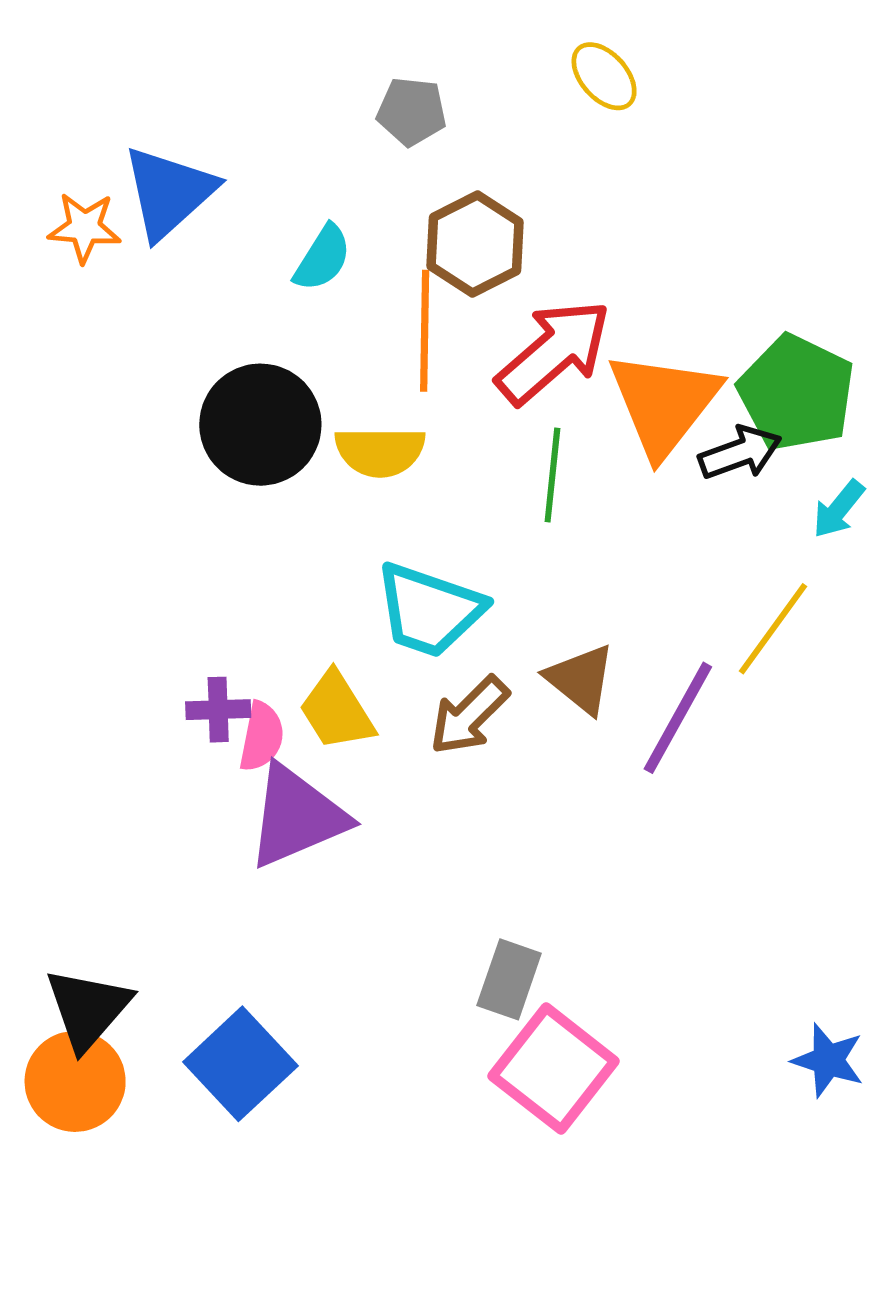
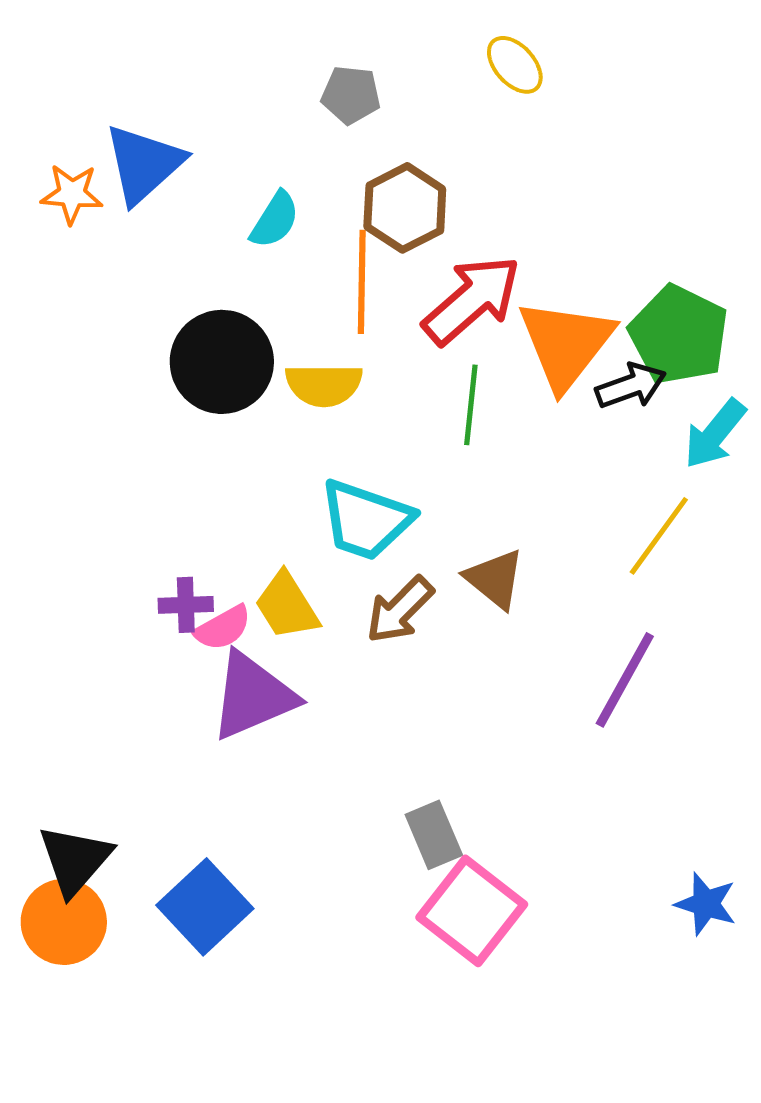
cyan arrow: (839, 509) -> (715, 434), size x1.4
purple line: (678, 718) -> (625, 680), moved
pink semicircle: (262, 737) -> (223, 628), turned 50
gray rectangle: (509, 979) -> (434, 835), turned -42

